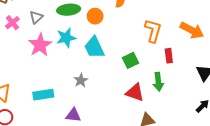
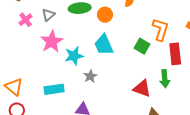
cyan star: (66, 38) -> (74, 56), moved
red rectangle: (169, 56) -> (175, 54), size x1.5
green square: (130, 60) -> (142, 46), moved, turned -35

